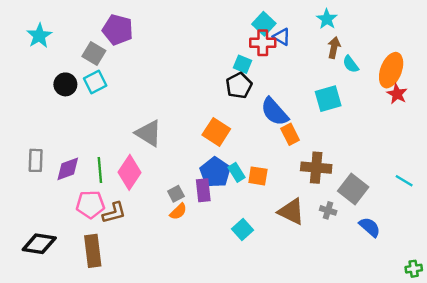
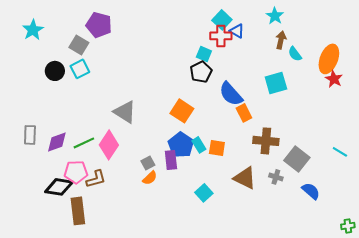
green line: (100, 170) -> (84, 143), turned 70
black diamond: (39, 244) -> (59, 187), moved

